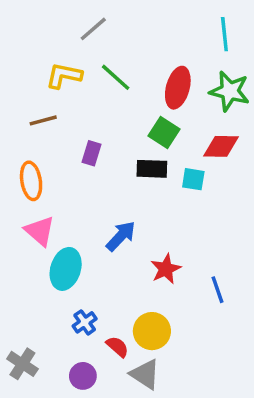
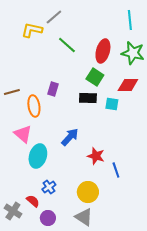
yellow L-shape: (64, 76) -> (32, 30), moved
brown line: (43, 120) -> (12, 92), moved
orange ellipse: (31, 181) -> (34, 106), moved
red star: (166, 269) -> (96, 156), turned -30
blue line: (218, 290) -> (116, 170), moved
red semicircle: (117, 347) -> (33, 201), moved

